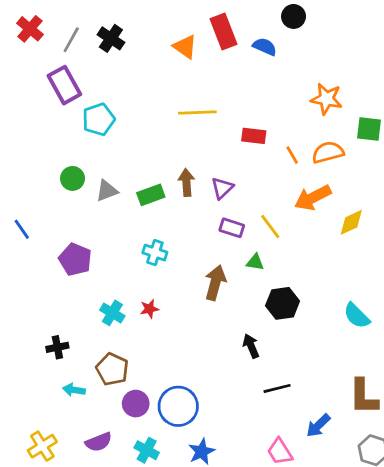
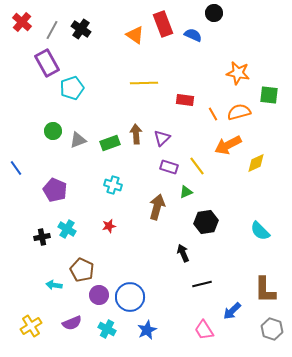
green triangle: (255, 262) -> (186, 192), turned -32
cyan cross: (112, 313) -> (67, 229), moved
black cross: (57, 347) -> (42, 237), moved

